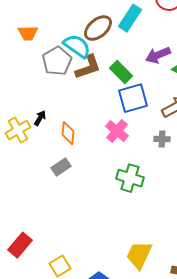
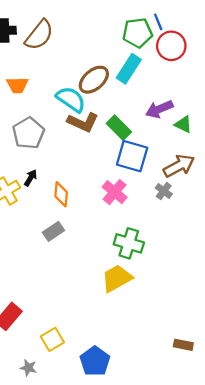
gray pentagon: (57, 61) -> (28, 133), moved
brown L-shape: (88, 67) -> (83, 122), turned 44
blue square: (133, 98) -> (132, 156), turned 32
gray cross: (162, 139) -> (164, 191), moved, turned 35
yellow trapezoid: (139, 255) -> (117, 278), moved, turned 36

